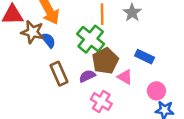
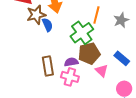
brown star: (32, 32) -> (36, 15), turned 30
brown rectangle: (59, 74) -> (48, 66), moved
pink cross: (101, 102) -> (70, 77), moved, turned -30

